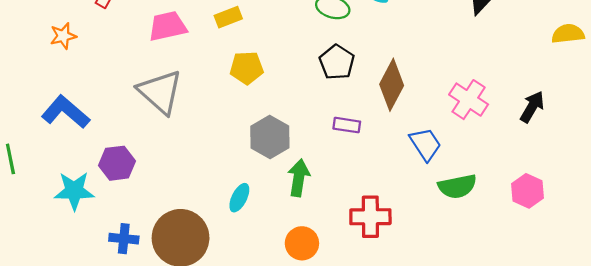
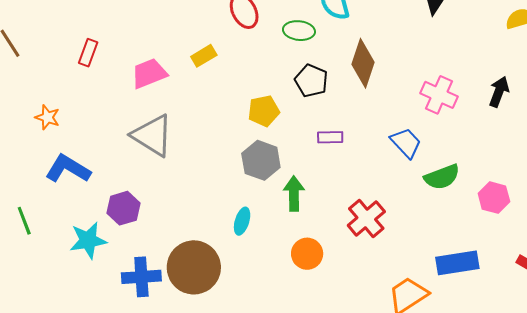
orange star: (63, 36) -> (47, 117), moved, turned -30
yellow pentagon: (247, 68) -> (264, 111), moved
brown diamond: (392, 85) -> (363, 63), moved
pink hexagon: (528, 191) -> (494, 198), moved
red cross: (370, 217) -> (366, 219), turned -30
blue cross: (124, 239) -> (141, 277), size x1.4

